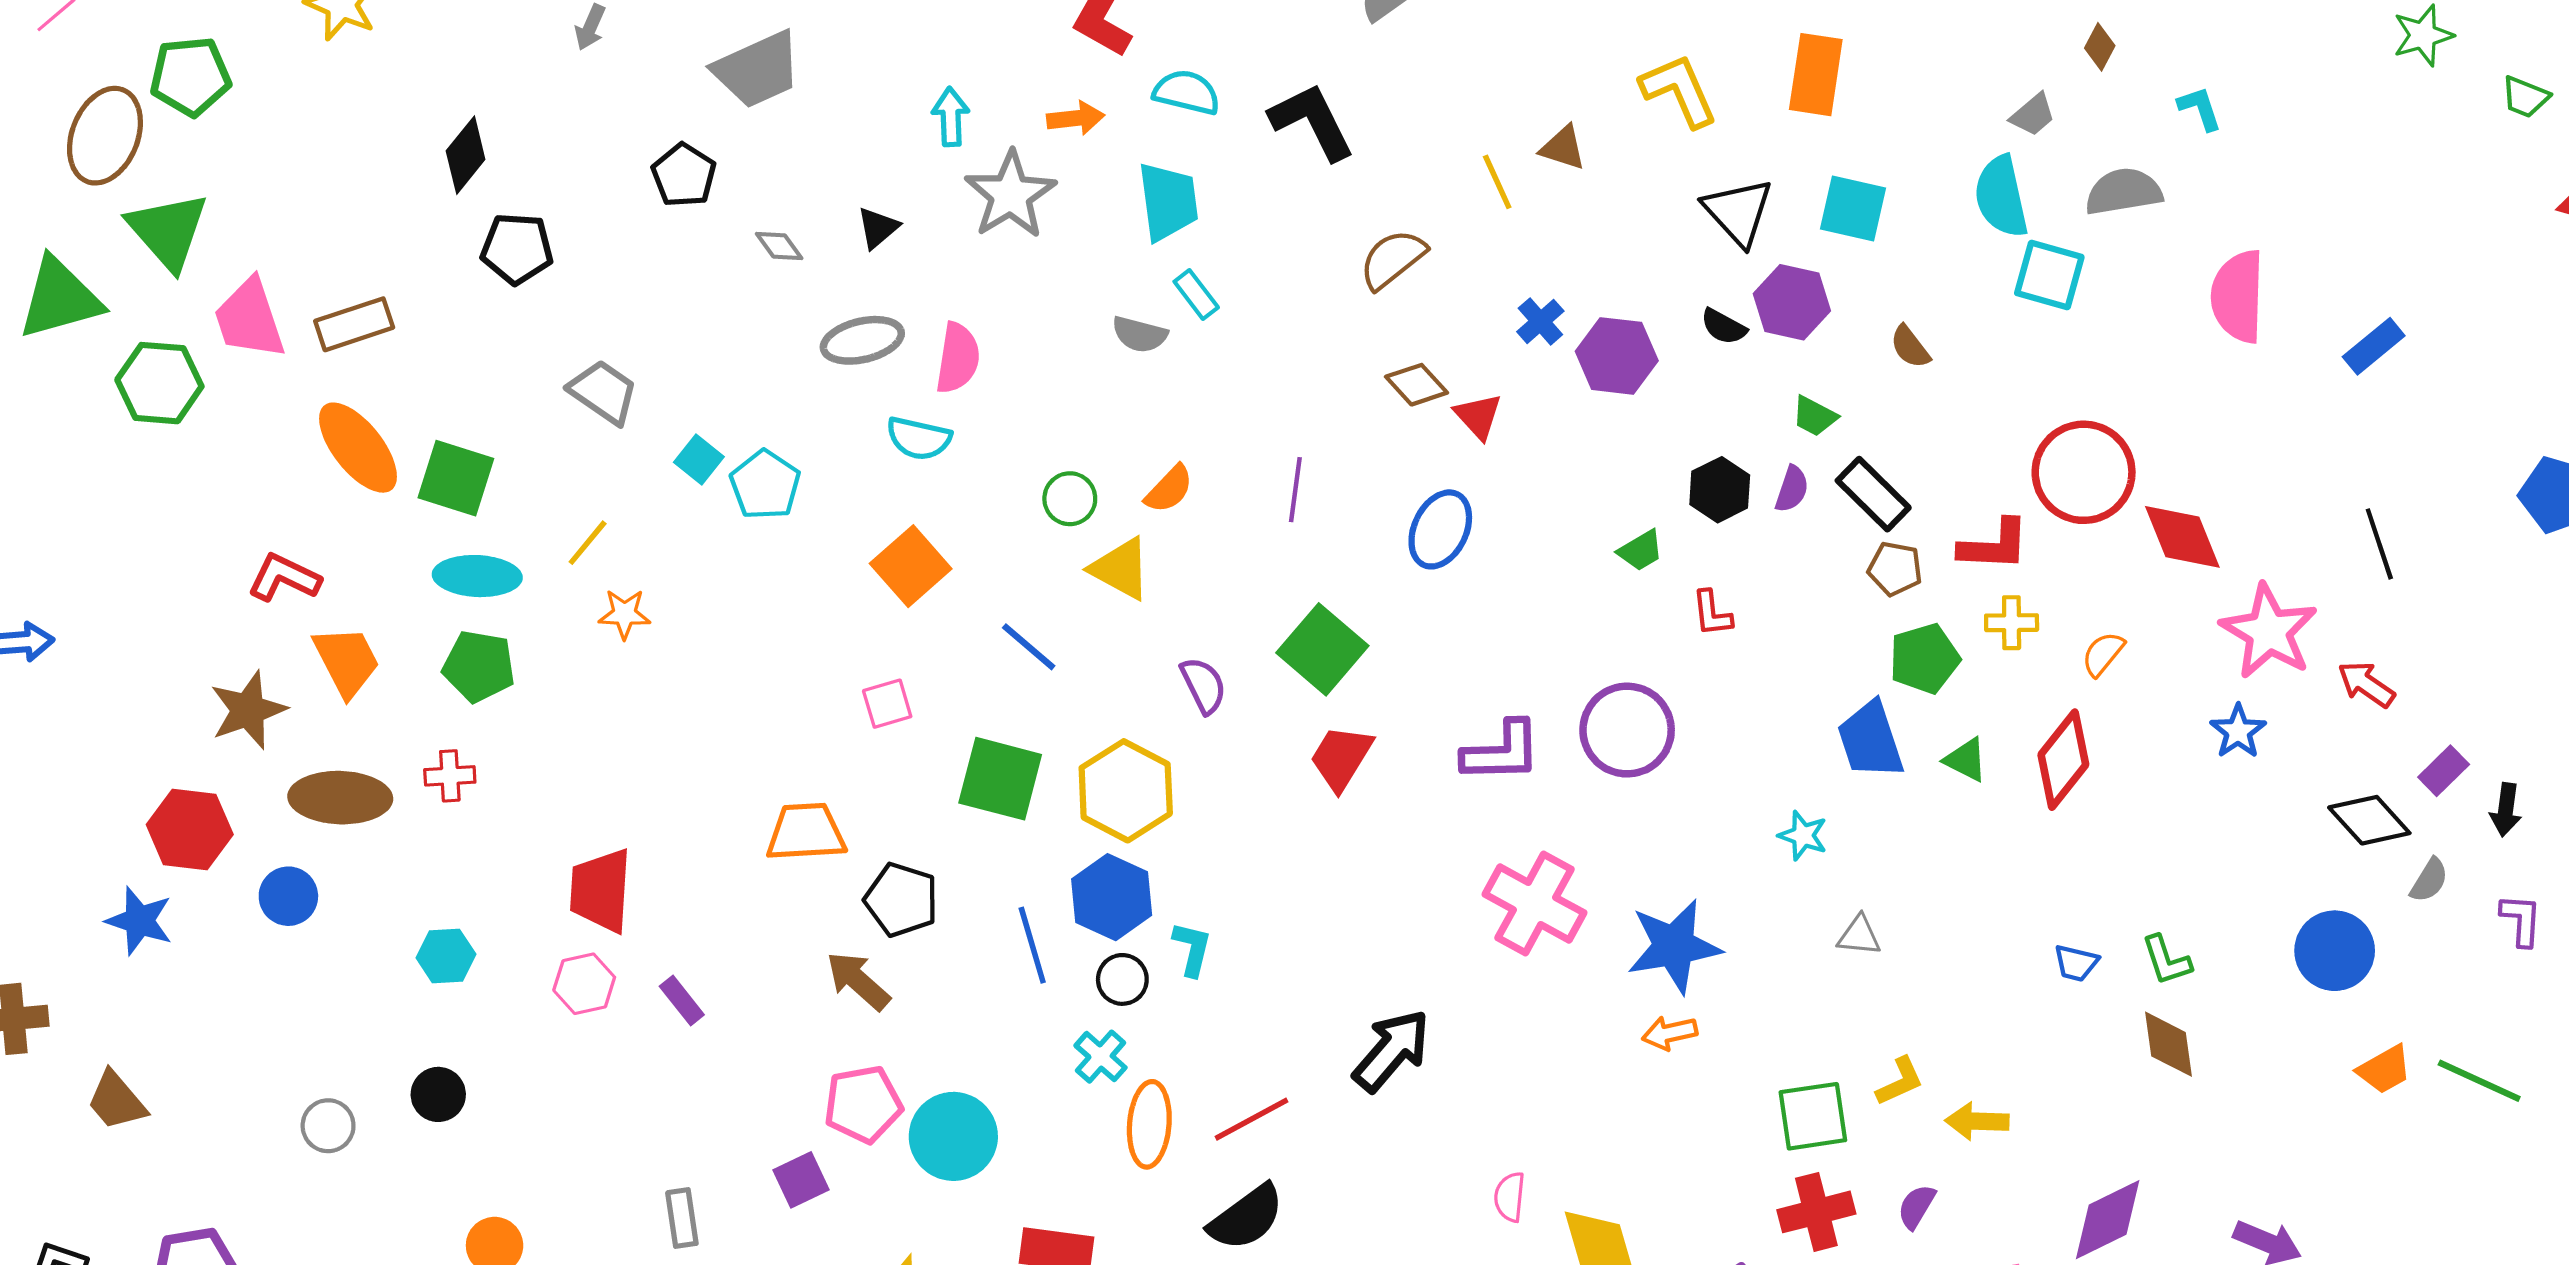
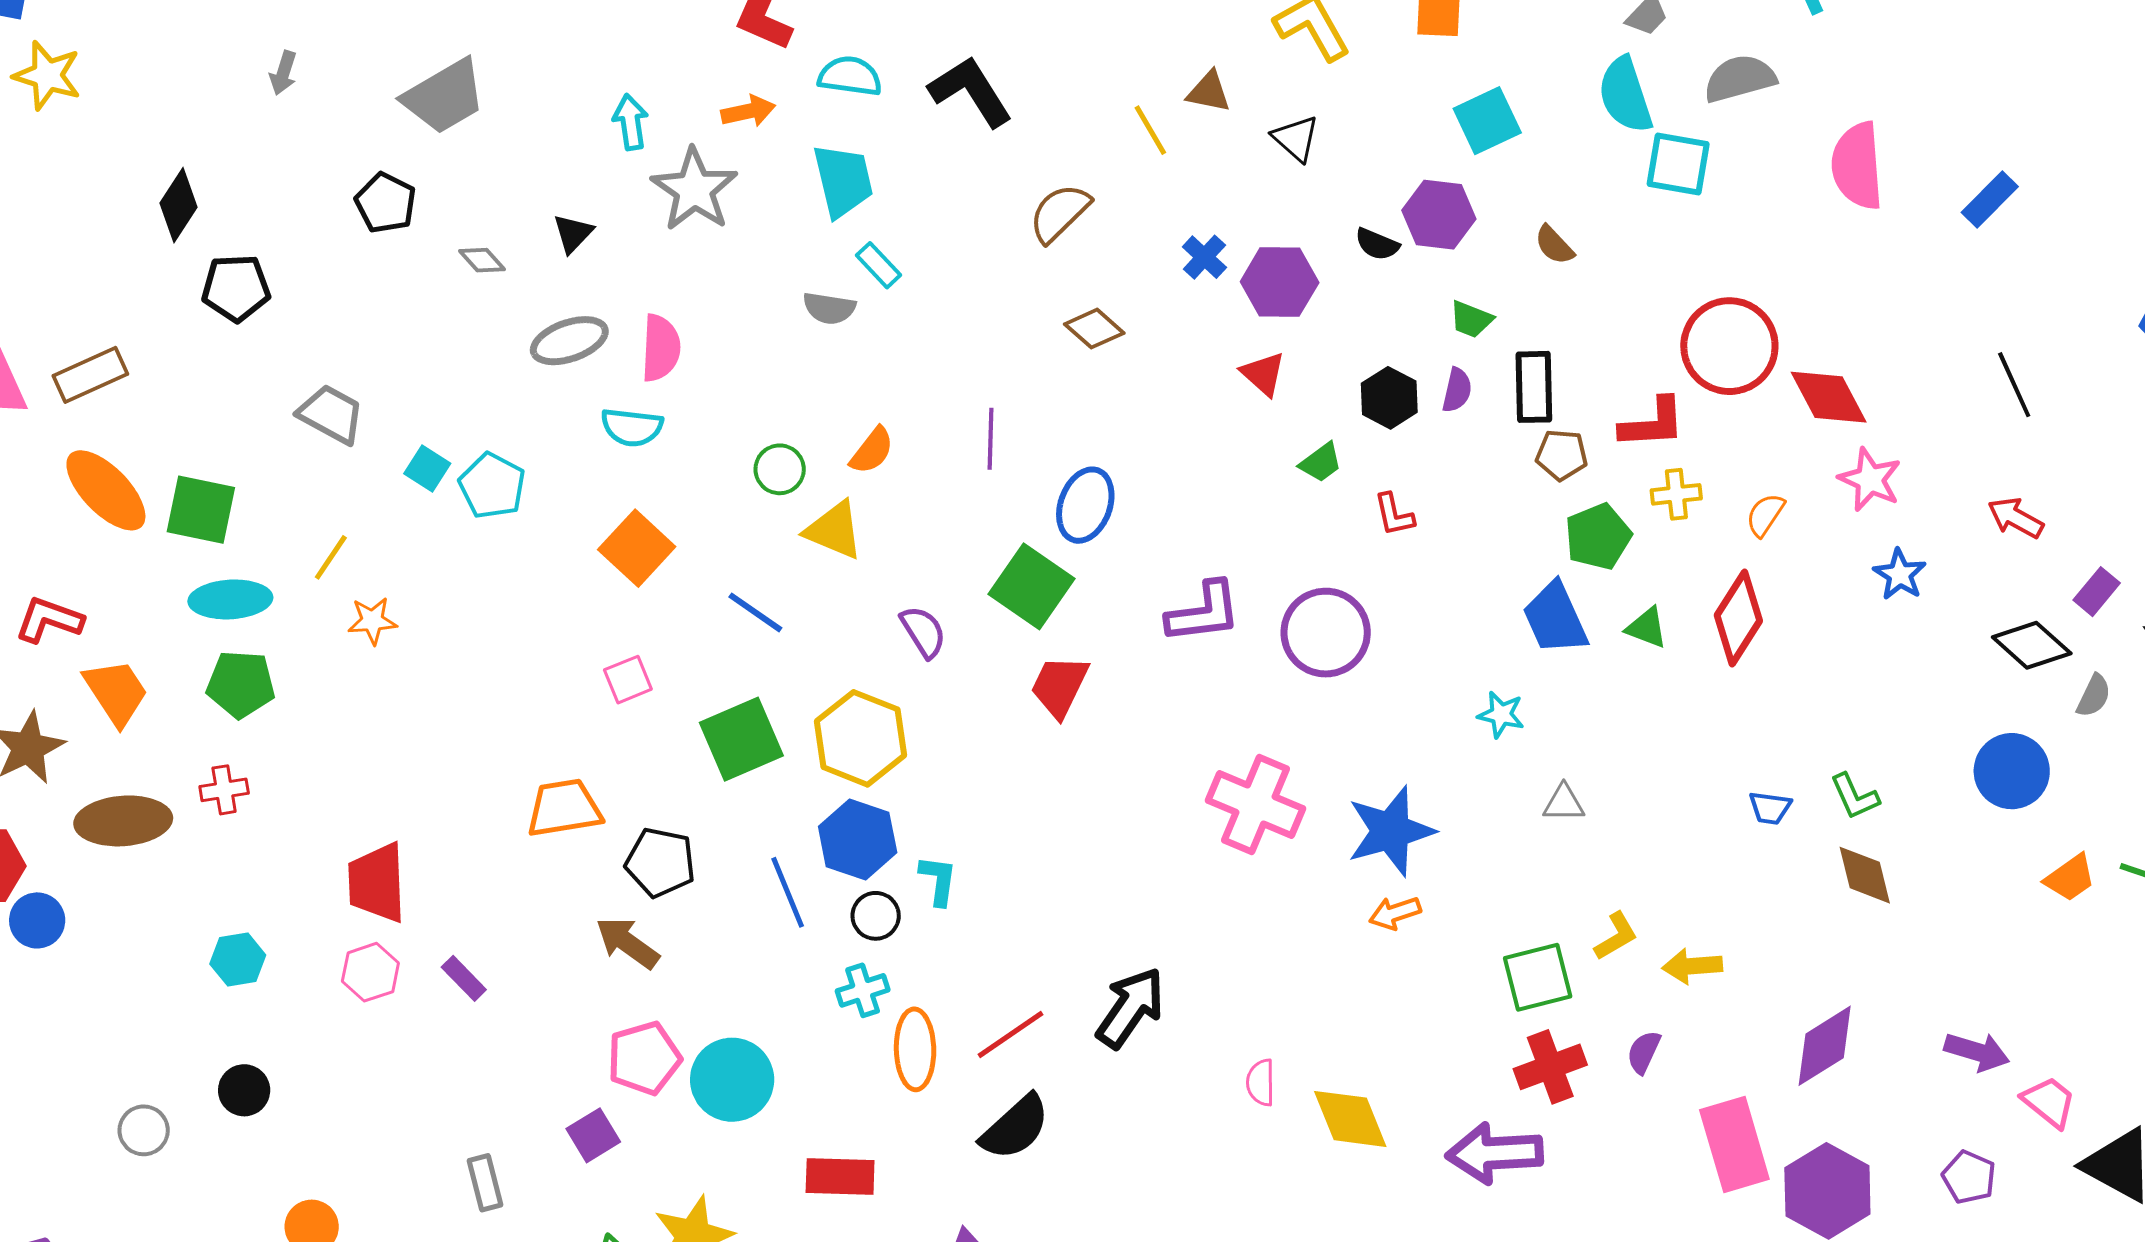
cyan square: (1853, 209) -> (1487, 121), turned -32
black triangle: (1738, 212) -> (1296, 138), moved, size x0.7
red triangle: (1478, 416) -> (1263, 374), moved
black rectangle: (1873, 494) -> (1534, 387), turned 50
blue ellipse: (1440, 529) -> (1085, 505), moved
pink star: (2269, 631) -> (1870, 480), moved, size x0.7
purple L-shape: (1502, 752) -> (1204, 612), moved
green square: (1000, 779) -> (741, 739), turned -32
blue circle: (288, 896) -> (37, 920), moved
black arrow: (1392, 1050) -> (1131, 1008), moved
cyan cross: (1101, 1057) -> (863, 990), turned 36

